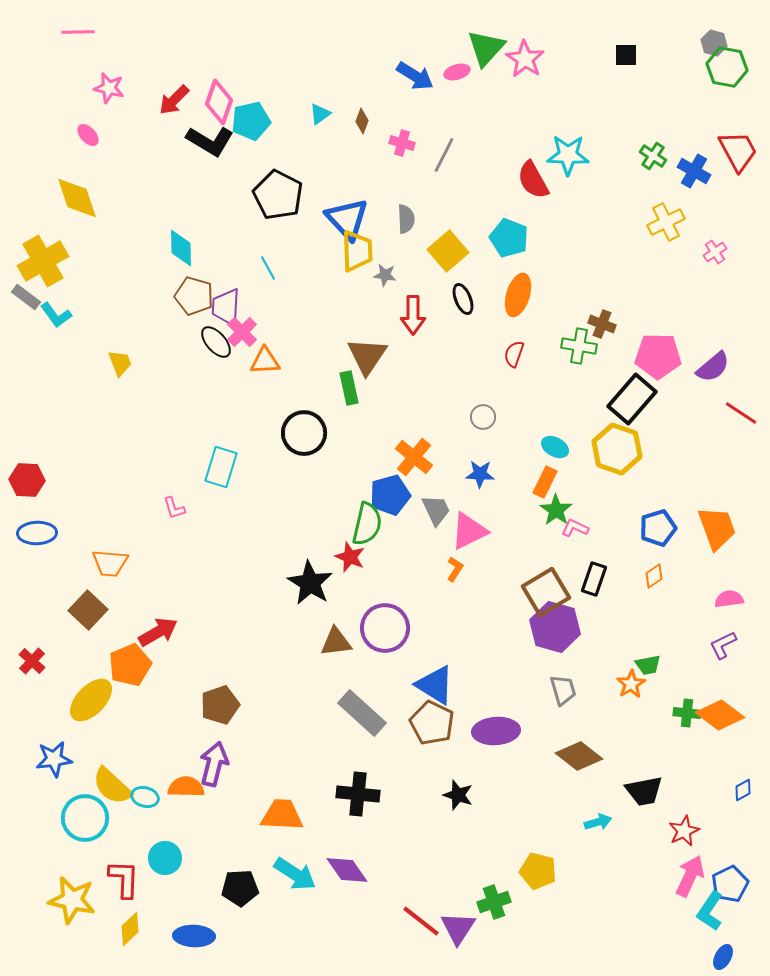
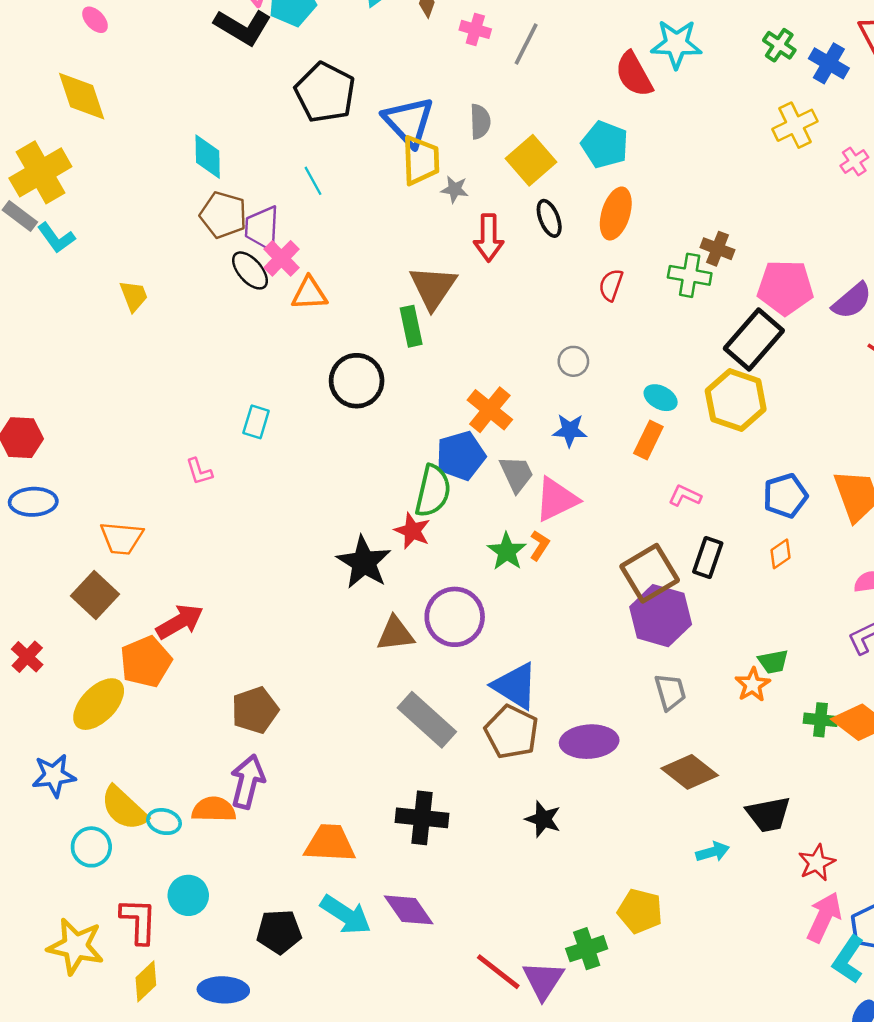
cyan rectangle: (221, 467) -> (256, 422), size x0.7
green star: (556, 510) -> (507, 551), moved
cyan circle: (85, 818) -> (91, 847), size x0.7

